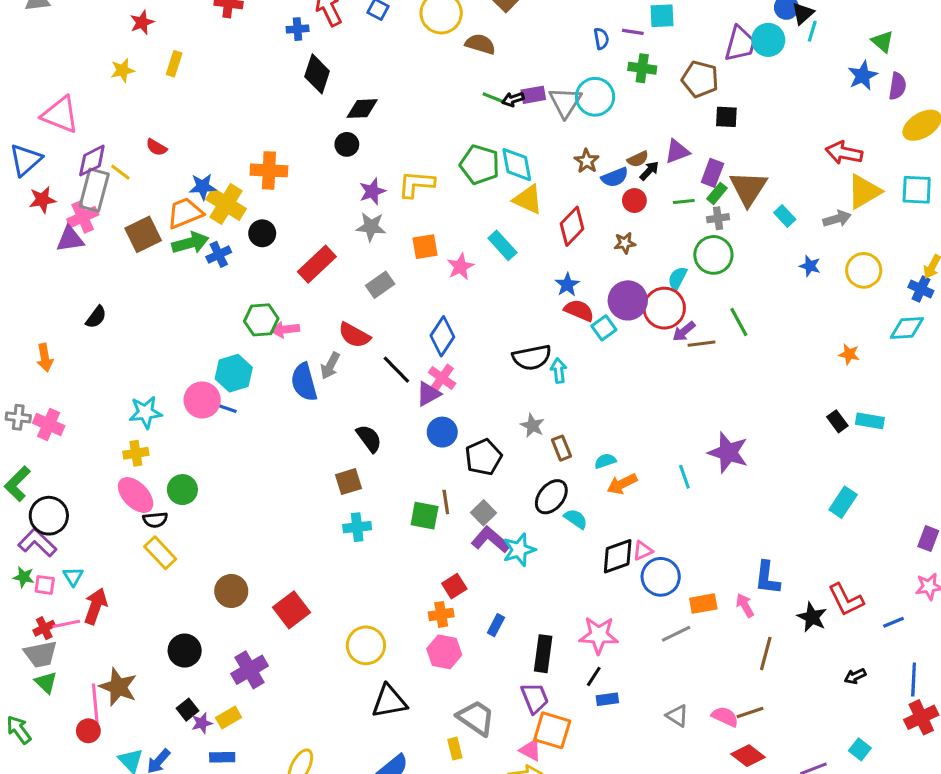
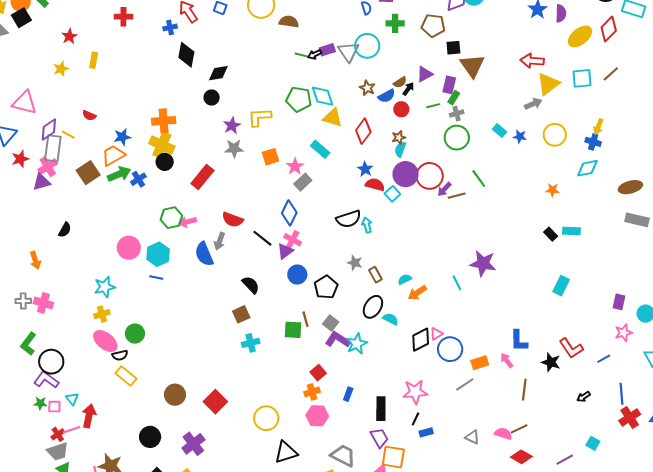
brown triangle: (748, 188) -> (472, 66), moved
yellow cross: (226, 204) -> (162, 145), moved
cyan rectangle: (785, 216) -> (499, 130), moved
cyan semicircle: (678, 278) -> (400, 149), moved
gray rectangle: (380, 285) -> (303, 182), moved
pink circle: (202, 400) -> (129, 248), moved

